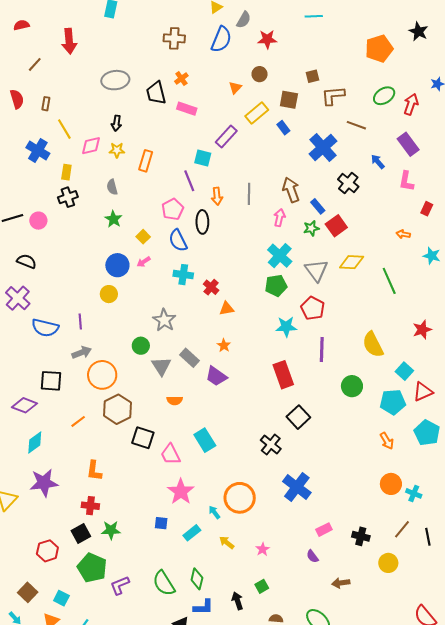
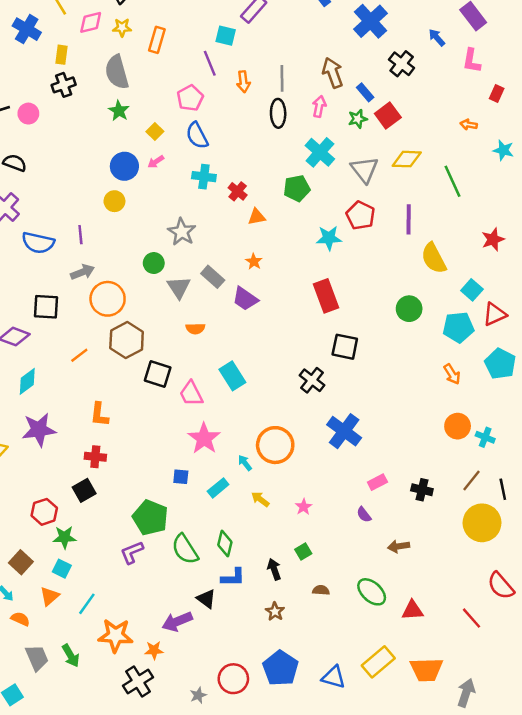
gray semicircle: (112, 187) -> (117, 72), size x1.8
black ellipse: (202, 222) -> (278, 113), moved
green pentagon: (276, 286) -> (297, 188), moved
purple line: (322, 349) -> (409, 219), moved
black square: (298, 417) -> (345, 347), turned -35
green star: (111, 530) -> (64, 537), moved
yellow circle: (388, 563) -> (482, 523), moved, size x1.6
green pentagon: (92, 568) -> (150, 518), moved

